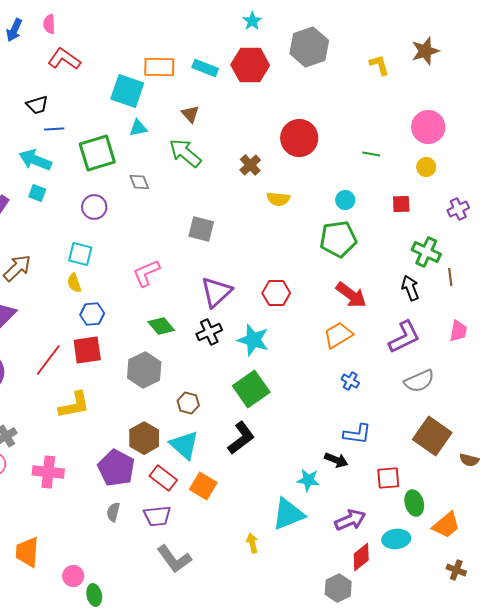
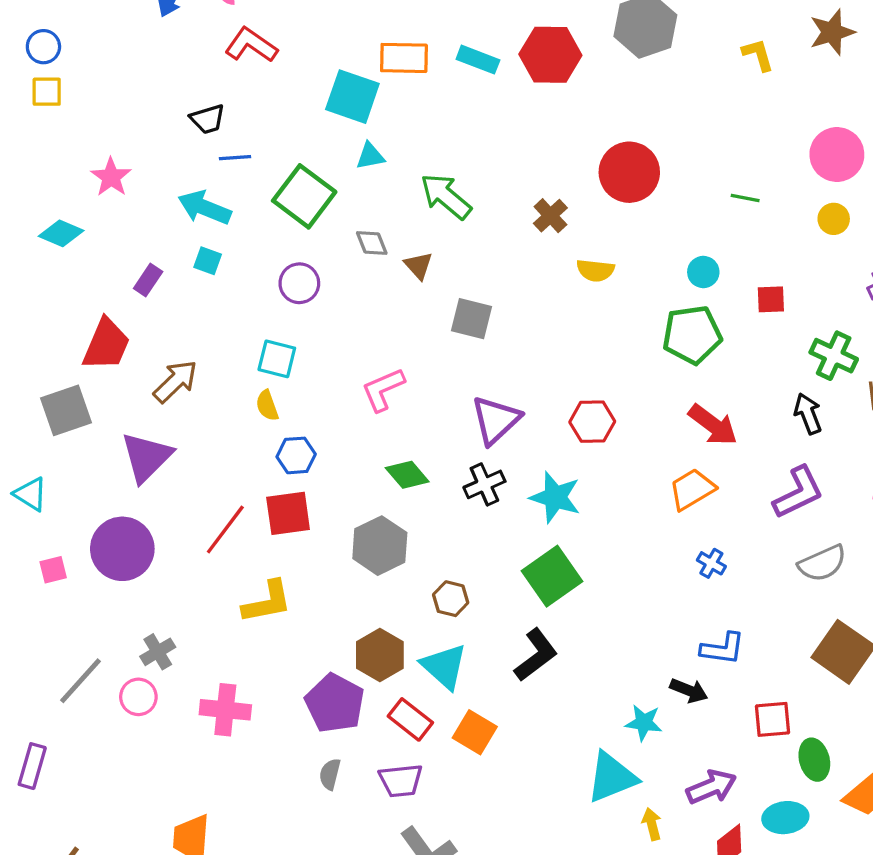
brown triangle: (190, 114) -> (418, 266), moved
green square: (97, 153) -> (304, 196), turned -36
red square: (401, 204) -> (771, 299), moved
yellow arrow: (252, 543) -> (652, 824), moved

